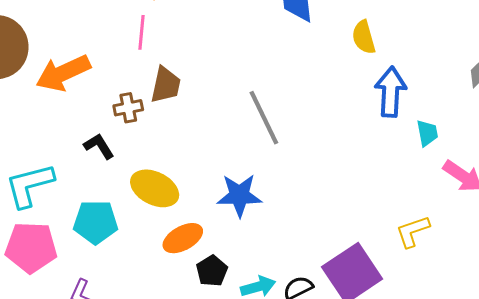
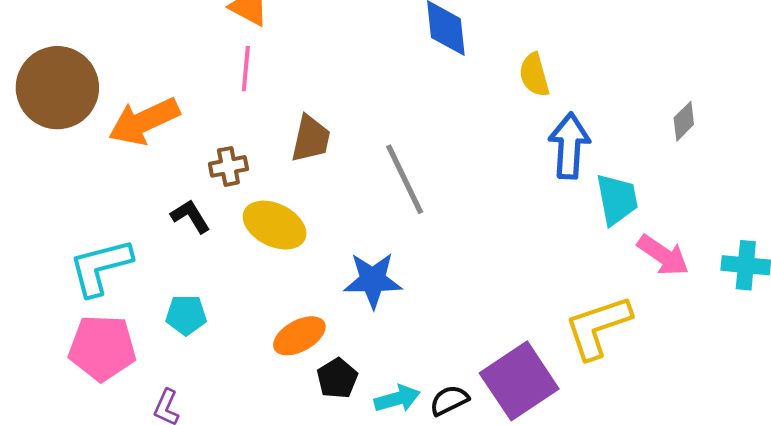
brown trapezoid: (166, 85) -> (311, 139), moved
cyan trapezoid: (427, 133) -> (617, 199), size x1.5
yellow ellipse: (155, 188) -> (275, 225), moved
cyan pentagon: (96, 222) -> (186, 315), size x0.7
yellow L-shape: (413, 231) -> (598, 327), size x1.5

